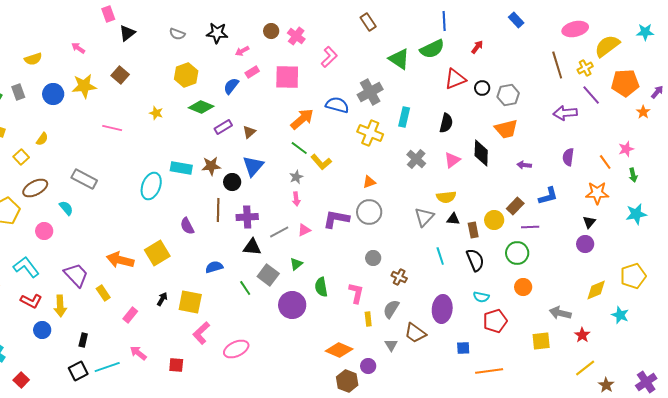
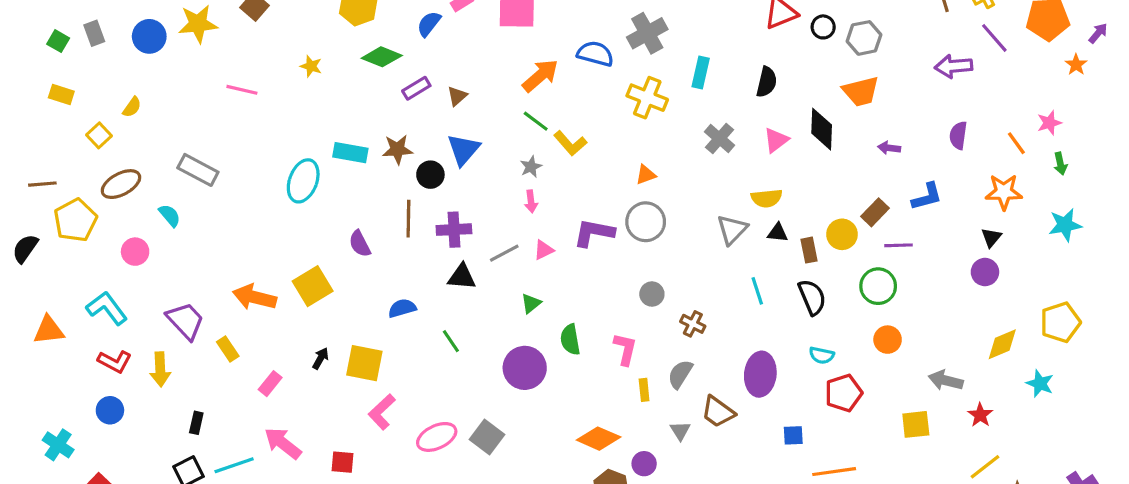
gray square: (268, 275) -> (487, 437), moved
blue circle: (42, 330) -> (110, 410), moved
pink arrow: (138, 353) -> (283, 443), size x1.4

